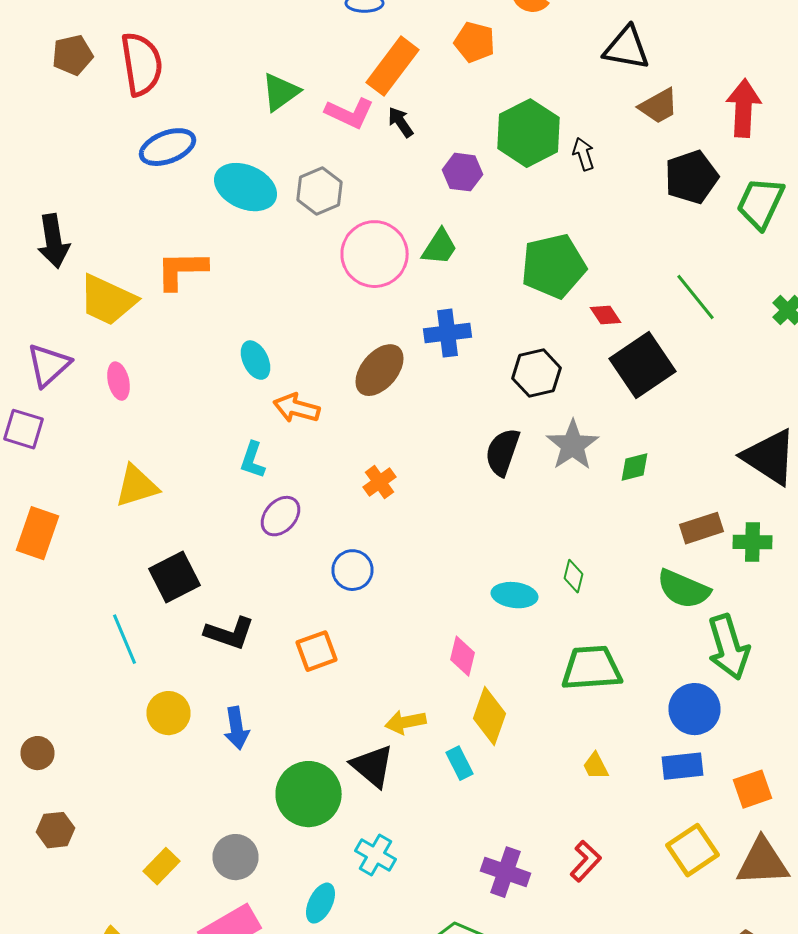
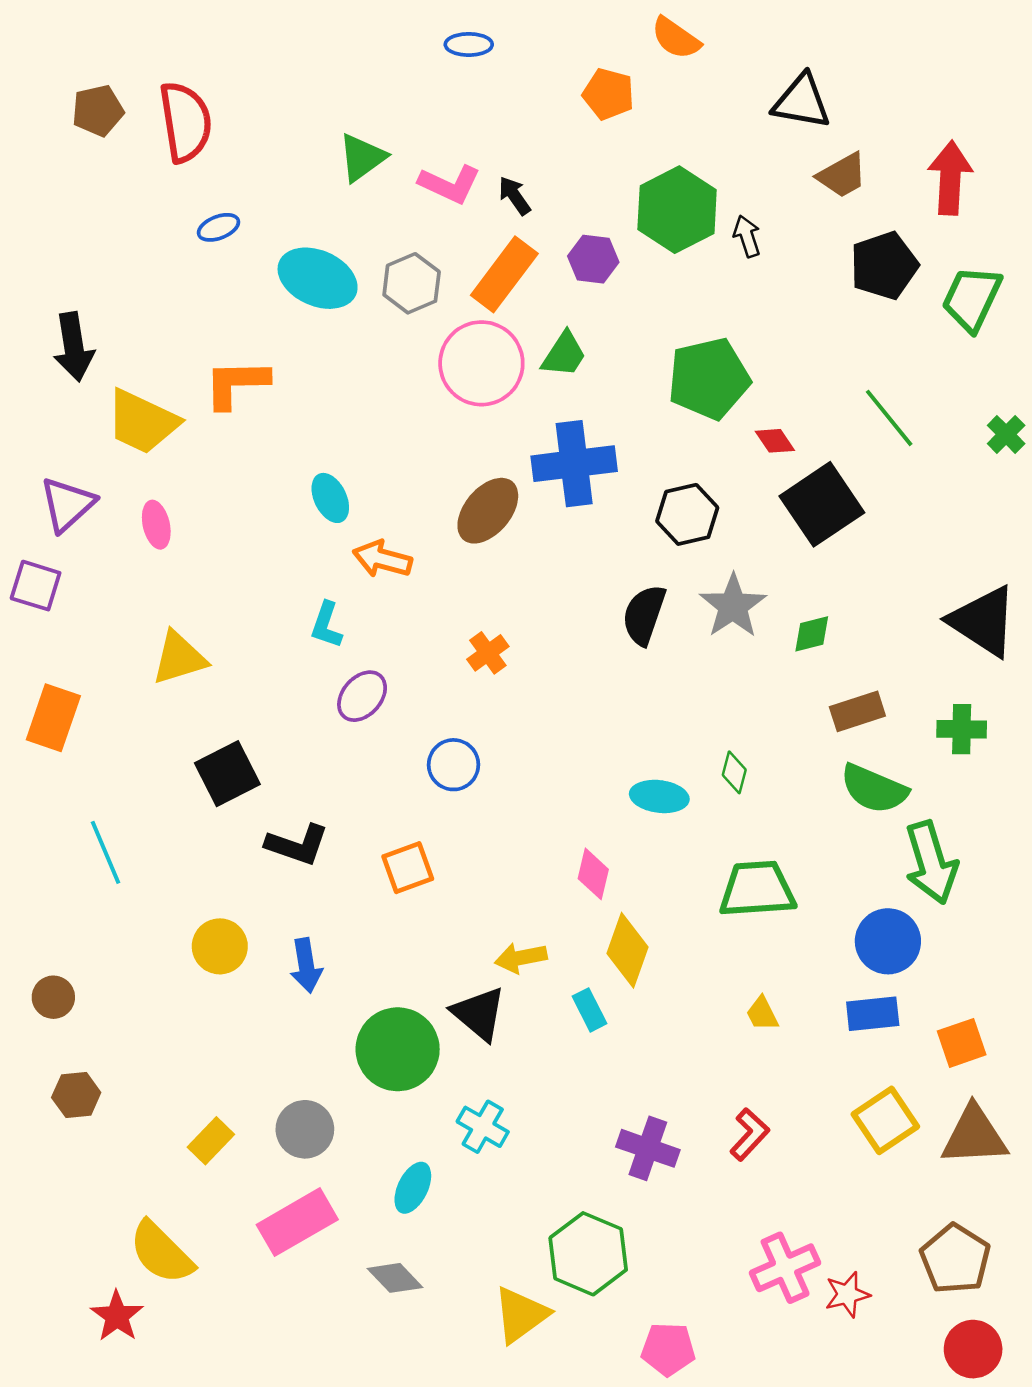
orange rectangle: (392, 66) -> (504, 274), moved
blue ellipse: (168, 147) -> (218, 227), size x0.6
blue cross: (448, 333) -> (574, 464), size x1.4
brown rectangle: (702, 528) -> (857, 711), moved
cyan line: (124, 639) -> (105, 852), moved

